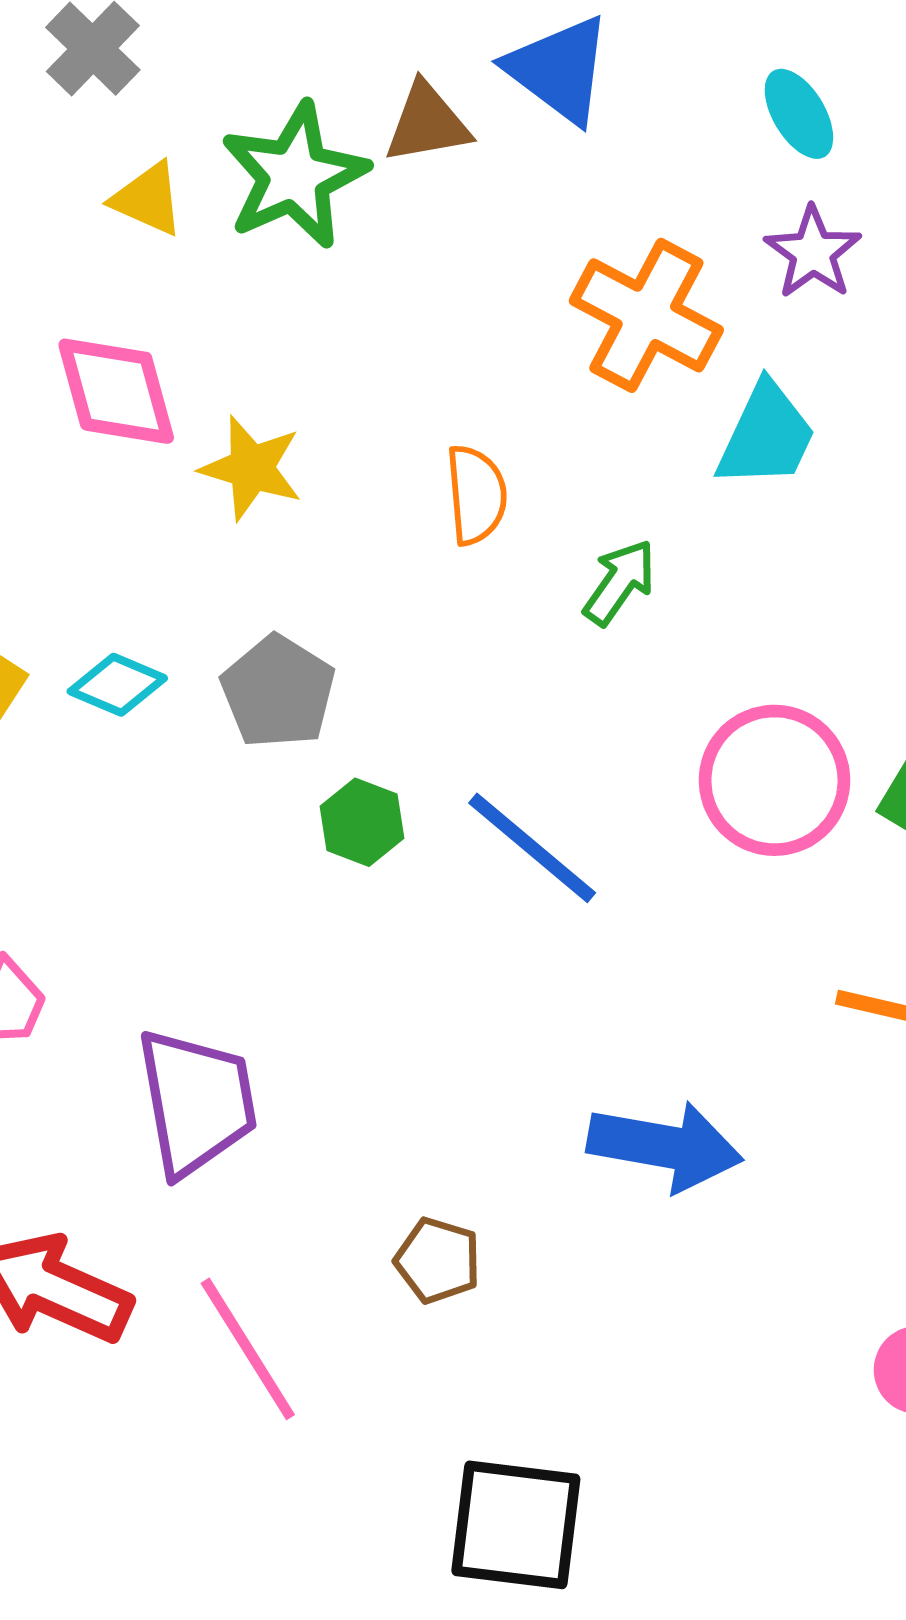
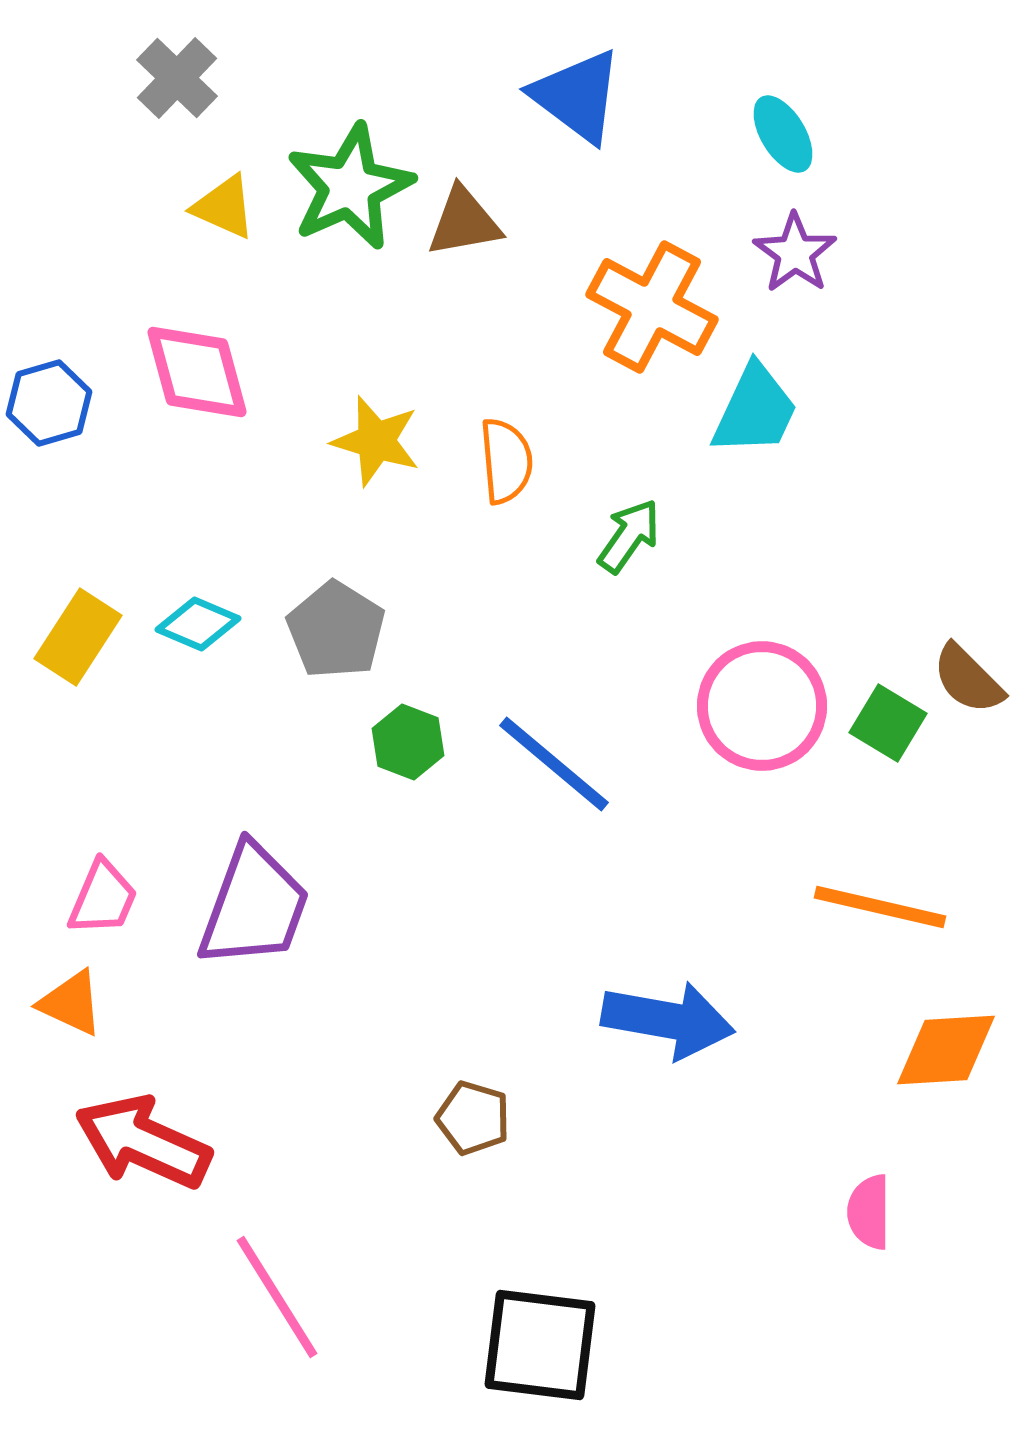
brown triangle: (427, 123) -> (464, 222), moved
yellow star: (251, 468) -> (376, 441), moved
purple trapezoid: (197, 1102) -> (254, 906), moved, turned 30
pink line: (248, 1349) -> (277, 1297), moved

